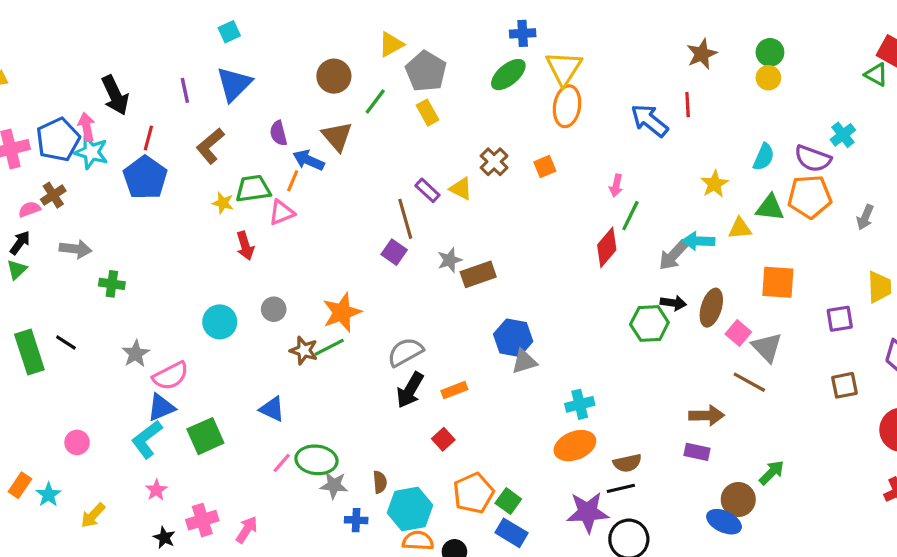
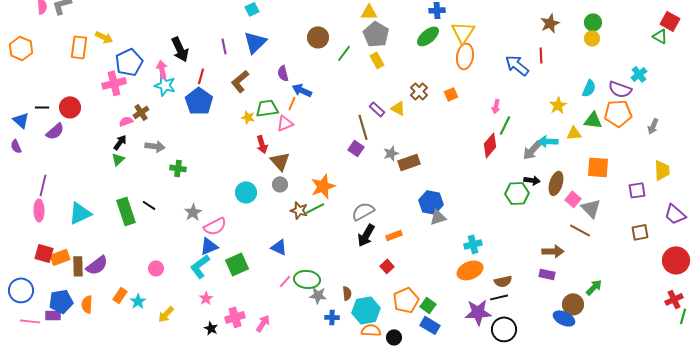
yellow triangle: (391, 44) -> (369, 12), moved, turned 30
brown triangle: (337, 136) -> (280, 161), moved
blue pentagon: (58, 140) -> (129, 62), moved

